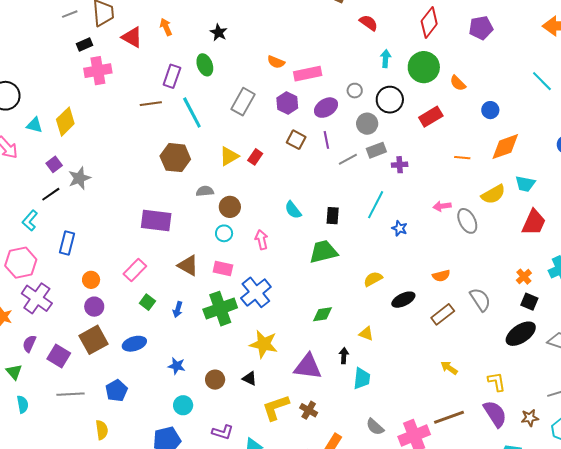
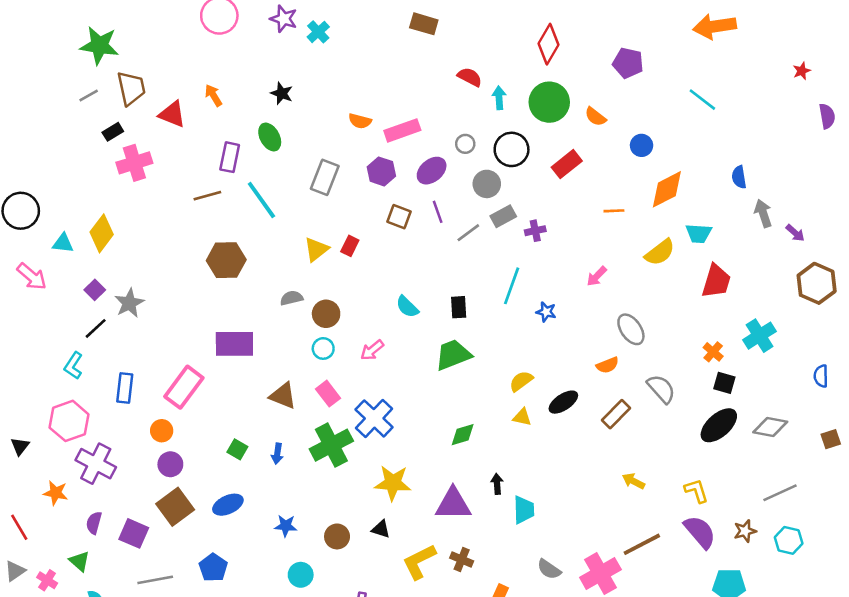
red semicircle: (369, 23) -> (470, 77), moved
purple pentagon: (481, 28) -> (628, 63), moved, turned 30
brown hexagon: (175, 158) -> (226, 260), moved
pink arrow: (442, 206) -> (597, 276), turned -30
gray ellipse: (467, 221) -> (631, 329), moved
pink arrow: (261, 240) -> (372, 350), turned -108
pink rectangle: (223, 269) -> (328, 394), turned 48
pink rectangle: (135, 270) -> (184, 387), moved, size x1.4
yellow triangle: (366, 334) -> (522, 417), moved

